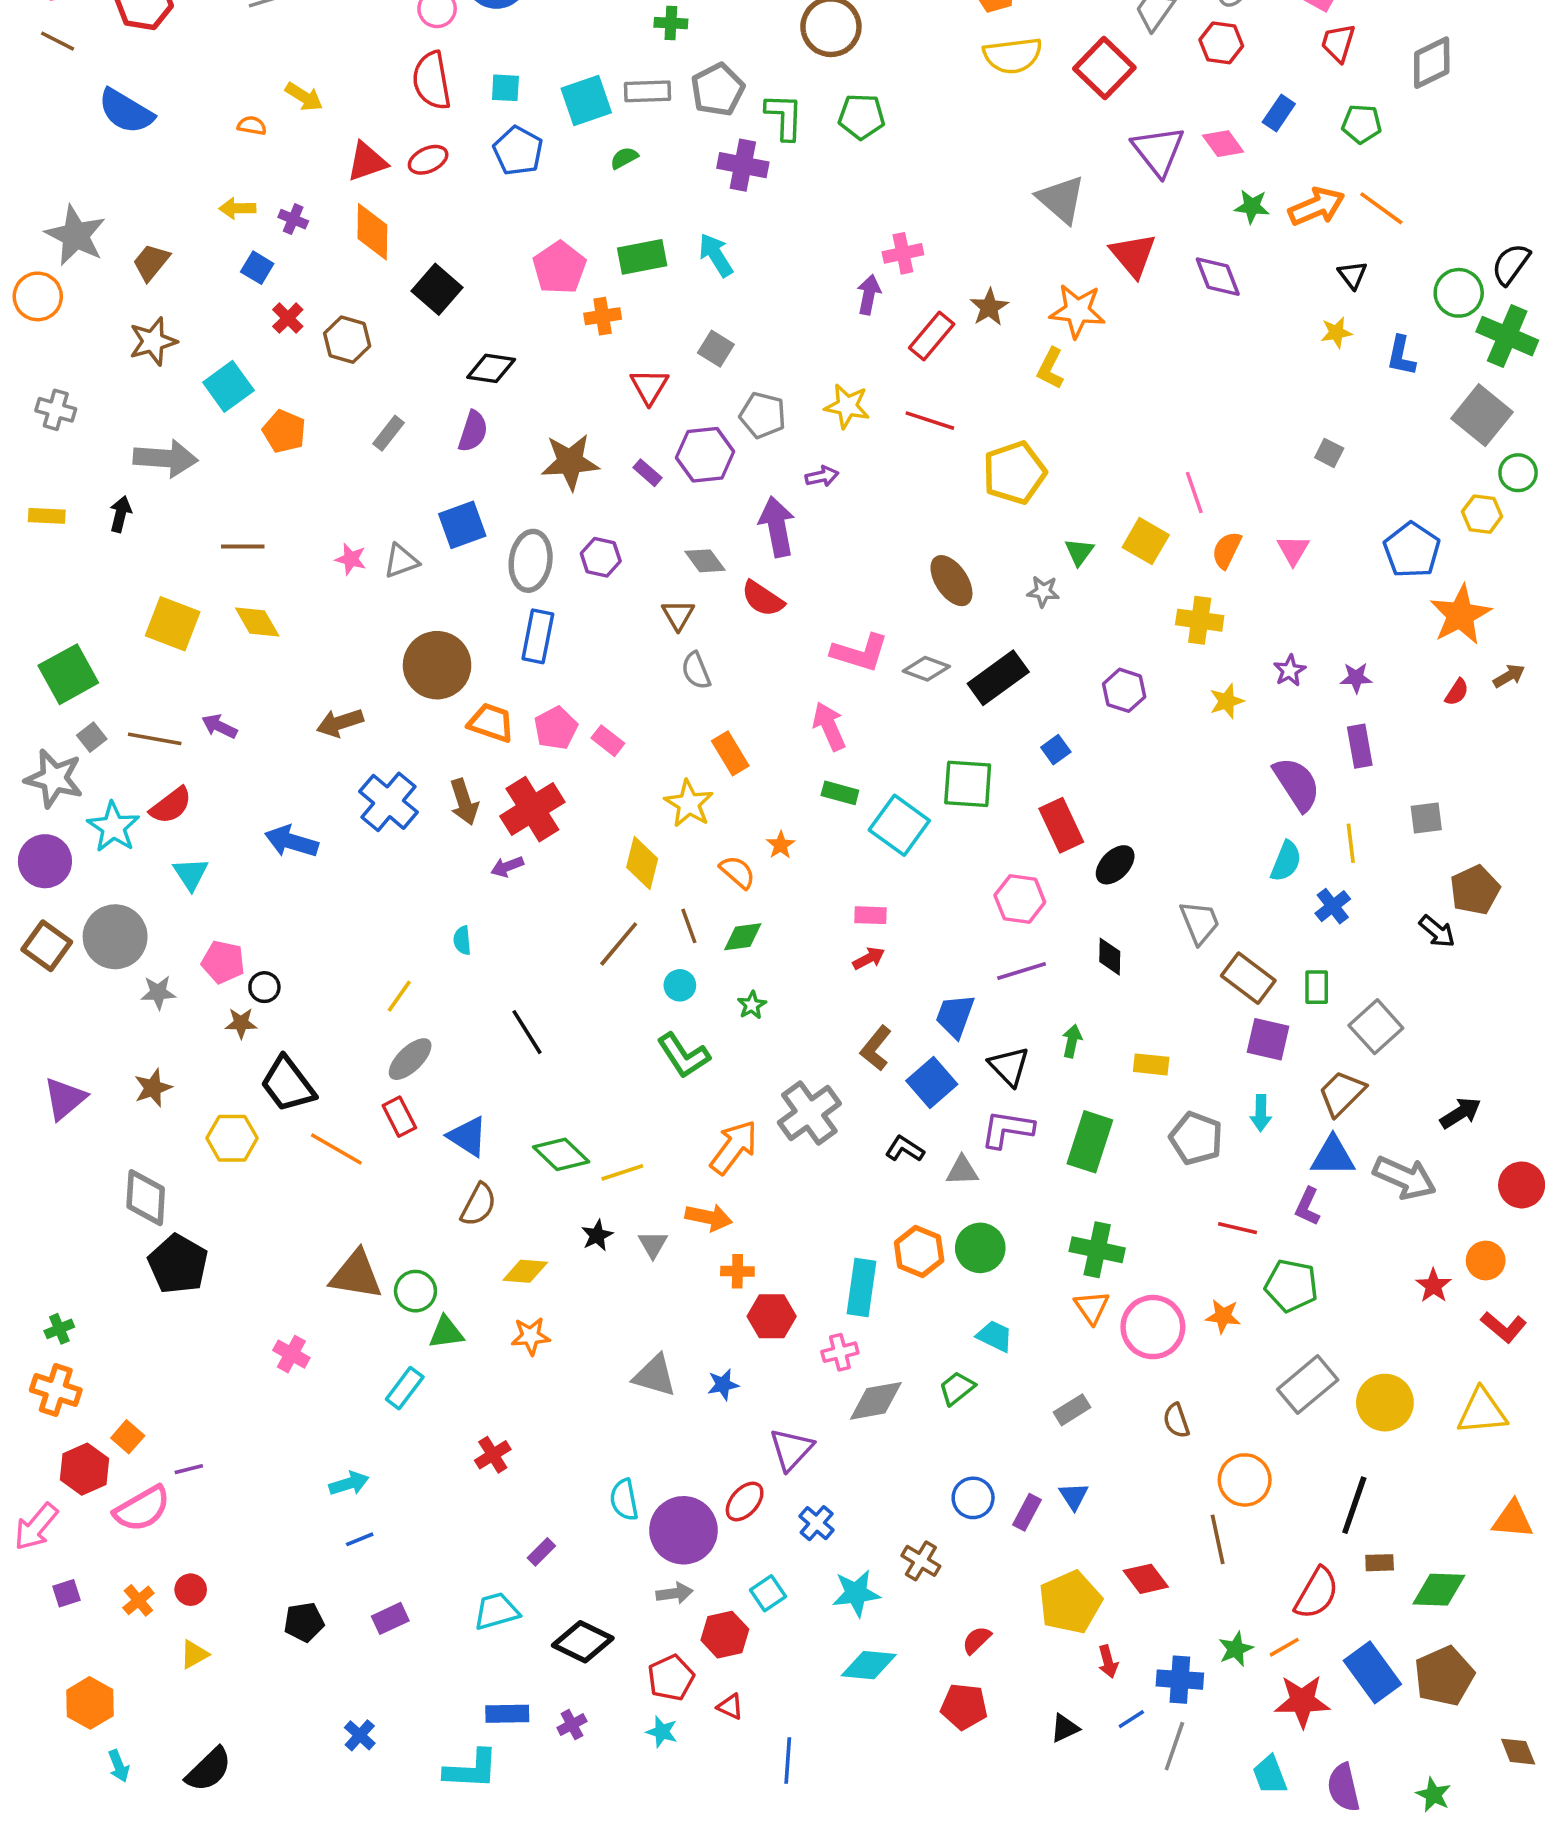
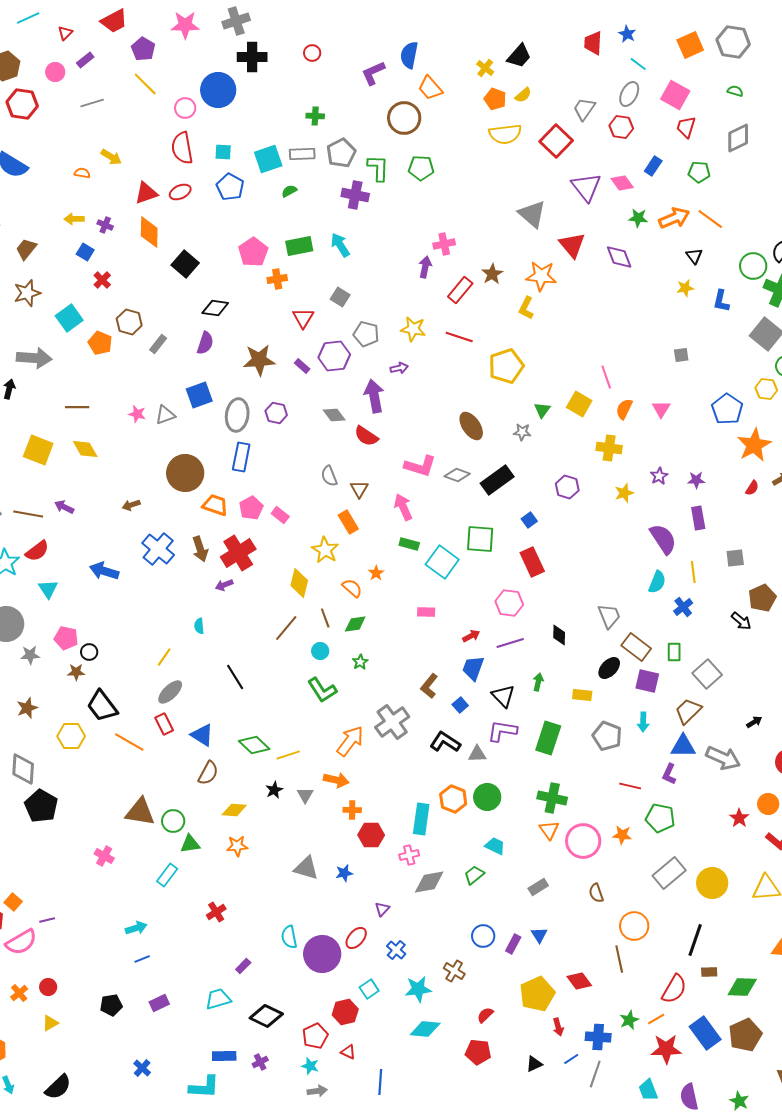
brown hexagon: (347, 340) -> (129, 322), moved
gray square: (1329, 453) -> (681, 355), turned -35
brown triangle: (678, 615) -> (359, 489), moved
brown arrow: (340, 723) -> (131, 505), size x0.7
black ellipse: (1115, 865) -> (609, 668), moved
red arrow: (869, 958) -> (471, 636), moved
blue square: (932, 1082) -> (460, 705), size x0.6
black arrow: (1460, 1113) -> (754, 722), size x0.7
black L-shape: (905, 1149) -> (445, 742), size x1.4
purple triangle: (791, 1449) -> (382, 909), size x0.6
gray arrow: (674, 1593) -> (317, 1091), moved

